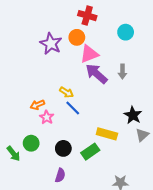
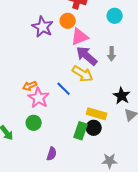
yellow arrow: (66, 92) -> (83, 74), moved, size x1.5
pink star: (47, 117) -> (39, 98), size x1.5
green circle: (31, 143) -> (34, 123), moved
black circle: (63, 148) -> (94, 128), moved
green rectangle: (90, 152) -> (81, 131), turned -36

